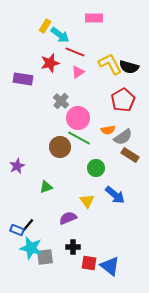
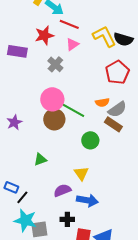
gray cross: (61, 101) -> (55, 64), moved
pink circle: (78, 118) -> (52, 99), moved
brown rectangle: (130, 155) -> (113, 124), moved
purple star: (17, 166) -> (14, 122), moved
blue arrow: (115, 195) -> (87, 200), moved, turned -30
blue rectangle: (17, 230) -> (11, 187), moved

